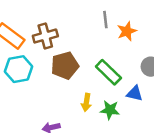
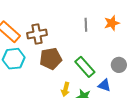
orange star: (127, 31) -> (112, 23), moved

